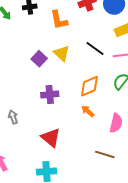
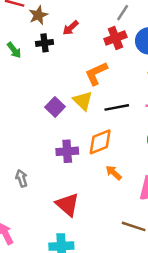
orange L-shape: (59, 20) -> (96, 73), moved, turned 75
black line: (95, 48) -> (117, 107), moved, turned -48
orange diamond: (89, 86) -> (100, 142), moved

